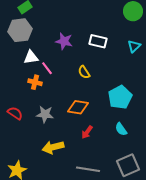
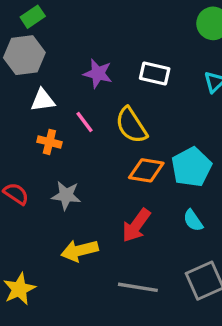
pink line: (47, 68) -> (84, 122), moved
yellow semicircle: (84, 72) -> (131, 125), size x1.6
orange diamond: (78, 107) -> (146, 170), moved
red arrow: (87, 132) -> (136, 225), size x1.5

